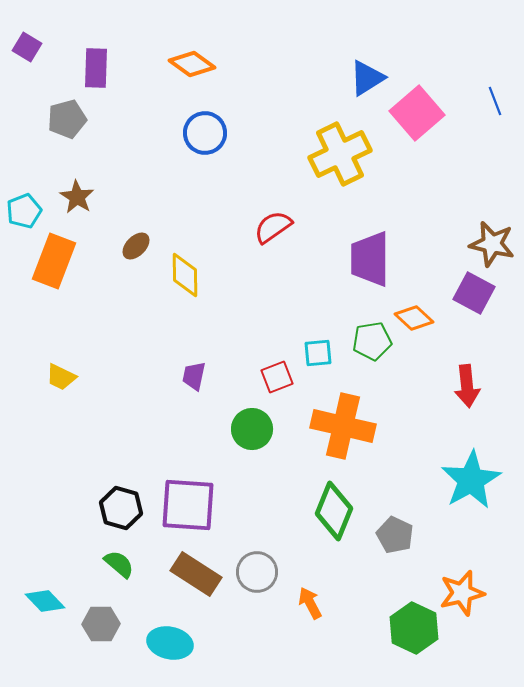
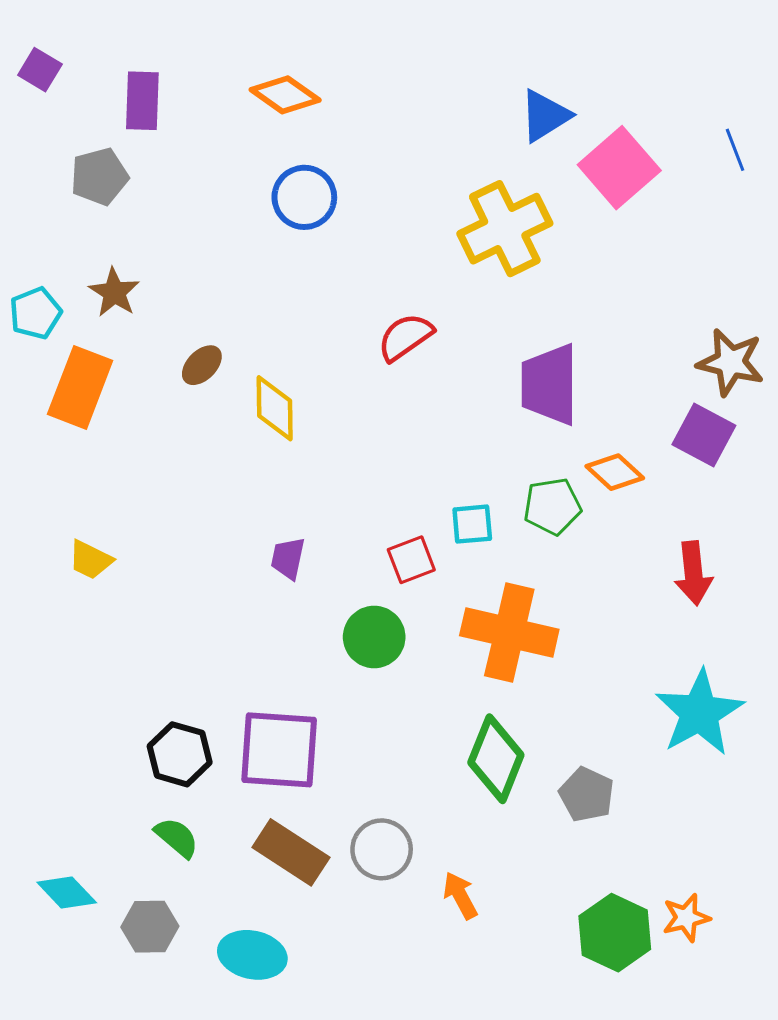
orange star: (462, 593) -> (686, 918), moved, size x0.7

